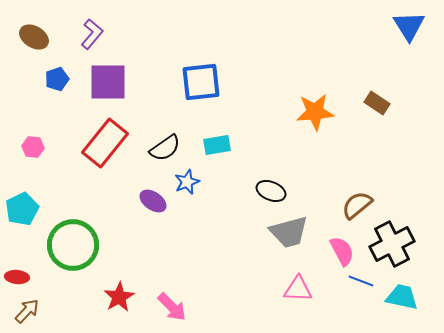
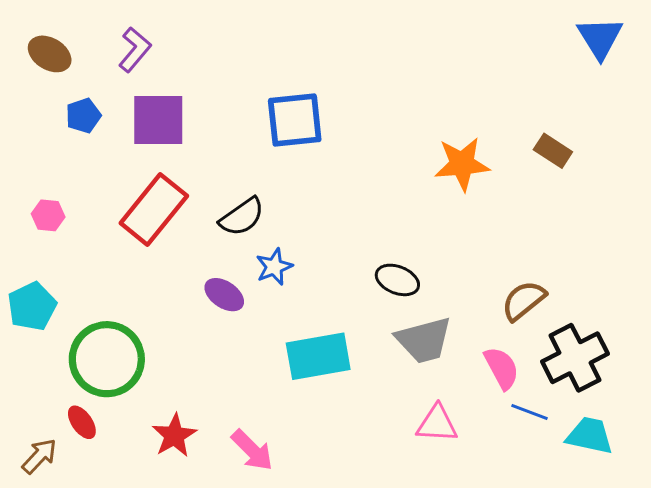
cyan rectangle: (217, 145) -> (318, 356), moved, size x1.6
red ellipse: (17, 277) -> (82, 422), moved, turned 50

